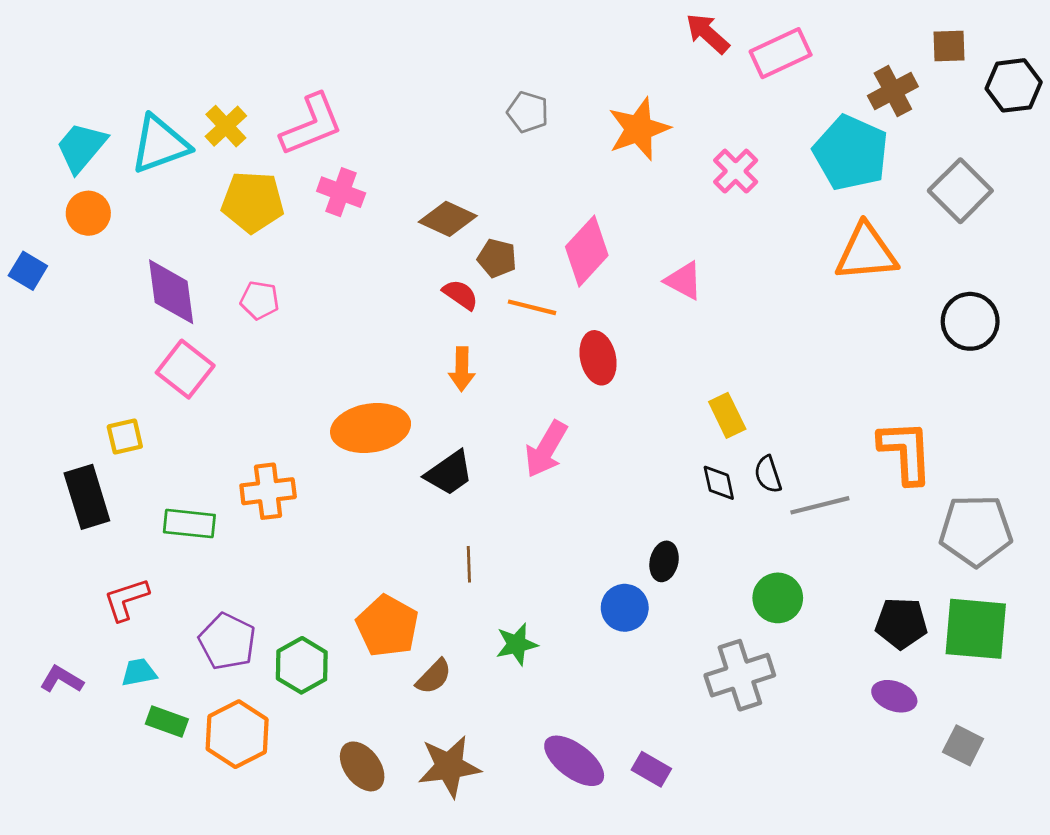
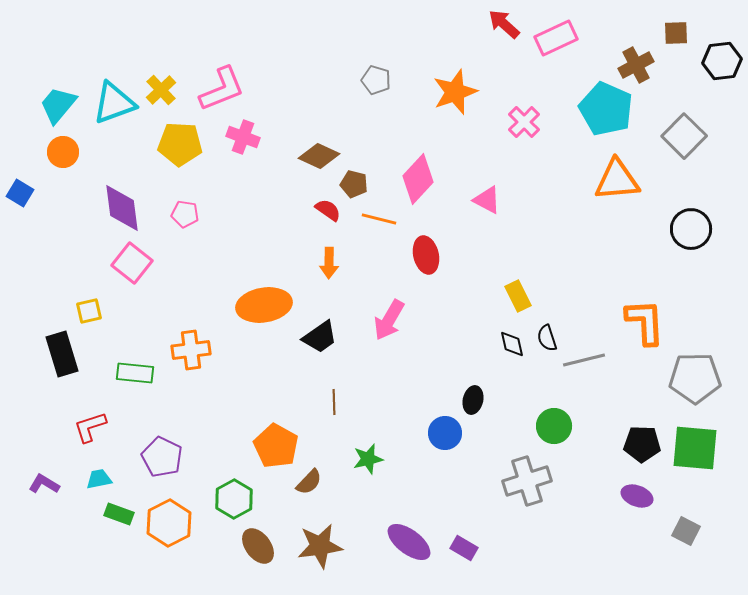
green hexagon: (302, 665) -> (234, 499), moved

